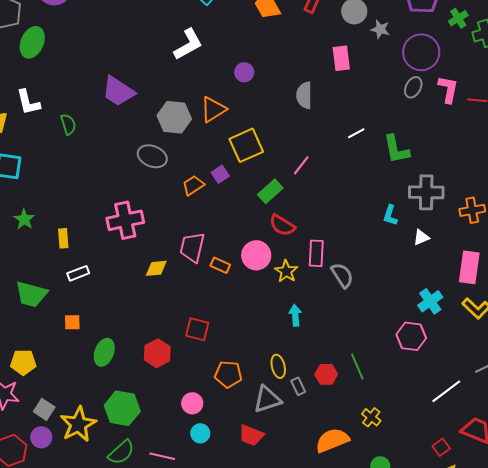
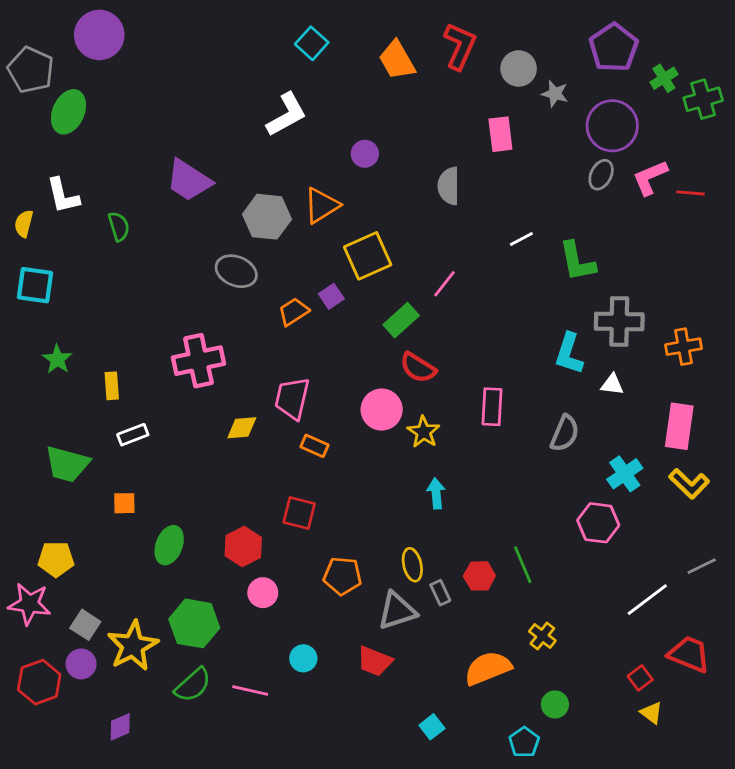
pink L-shape: (448, 89) -> (650, 178), turned -124
cyan L-shape: (390, 215) -> (569, 354), size x1.4
white triangle: (421, 237) -> (612, 384), turned 30
pink rectangle: (316, 253) -> (492, 407), moved
orange rectangle: (220, 265) -> (315, 446), moved
gray semicircle: (342, 275) -> (565, 433), moved, turned 56
pink circle: (192, 403) -> (263, 593), moved

